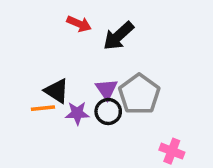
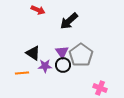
red arrow: (79, 24) -> (38, 10), moved
orange line: (43, 108) -> (22, 73), moved

